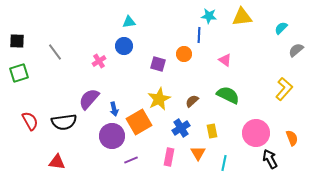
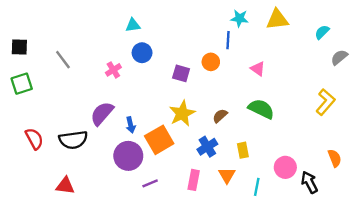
cyan triangle: (129, 22) -> (133, 25), moved
pink circle: (256, 133) -> (285, 167), moved, size x0.7

